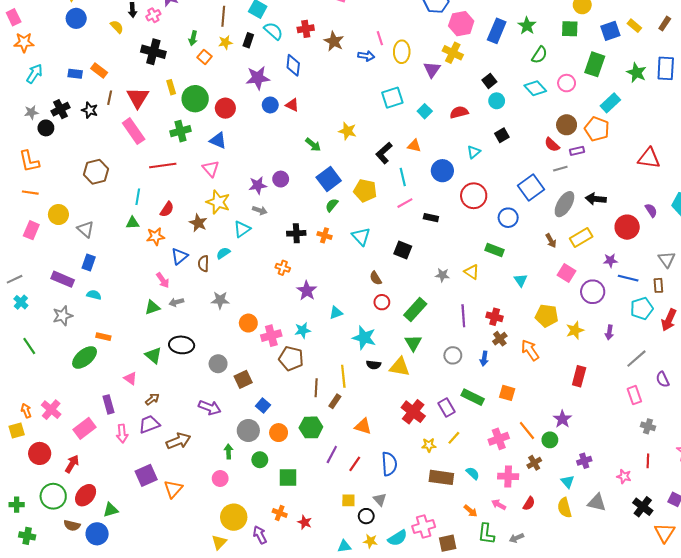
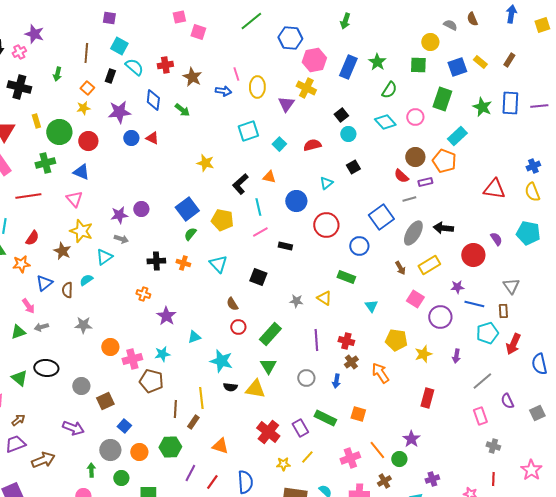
yellow star: (225, 42) -> (83, 108), moved
orange square: (205, 57) -> (87, 88), moved
green arrow: (313, 145) -> (182, 110), moved

